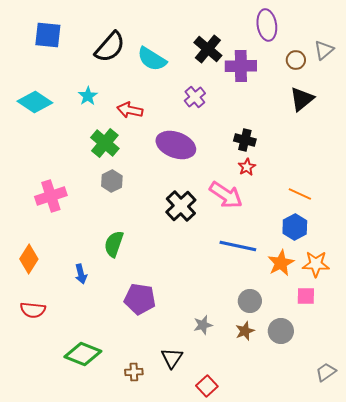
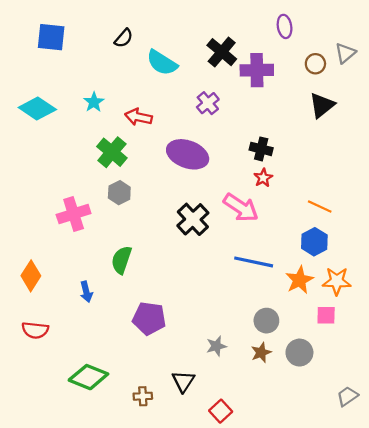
purple ellipse: (267, 25) -> (285, 26), size x0.7
black semicircle: (110, 47) -> (124, 38), moved, size x0.6
pink cross: (51, 196) -> (74, 214), moved

